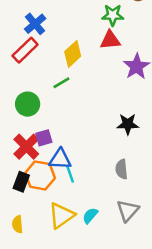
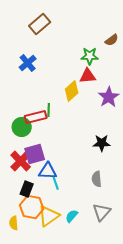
red rectangle: (25, 50) -> (36, 117), moved, turned 30
yellow diamond: (73, 54) -> (72, 91), moved
green line: (61, 83) -> (49, 110), turned -56
purple square: (44, 138) -> (35, 154), size x1.5
orange hexagon: (40, 175) -> (32, 207), moved
black rectangle: (21, 182) -> (27, 189), moved

